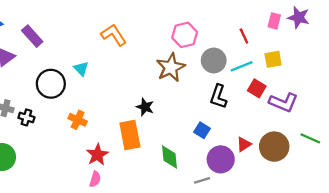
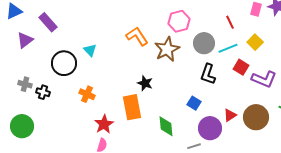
orange L-shape: (114, 35) -> (137, 36), moved
yellow square: (273, 59) -> (255, 42), turned -35

